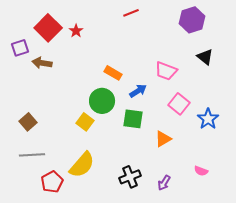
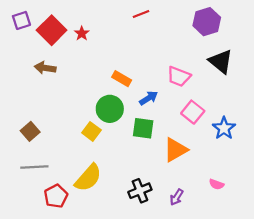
purple square: (20, 48) -> (21, 20), moved
black triangle: (205, 57) -> (221, 61), size x1.4
orange triangle: (163, 139) -> (175, 150), size x1.4

